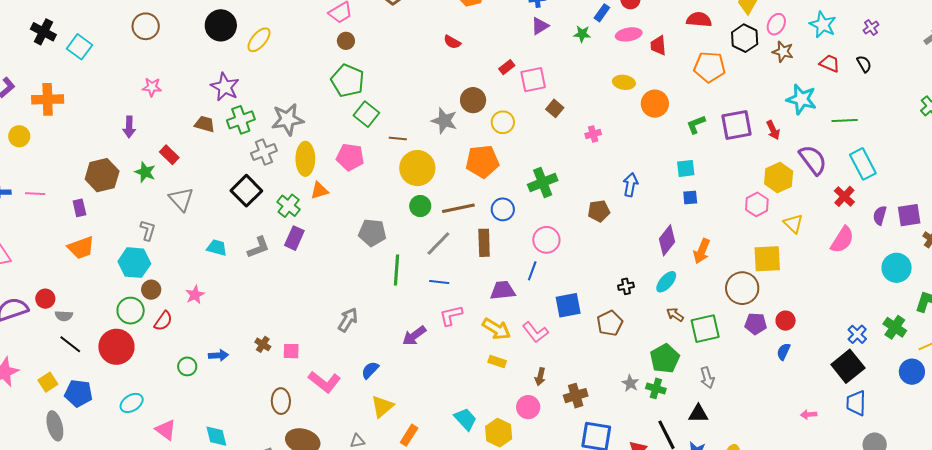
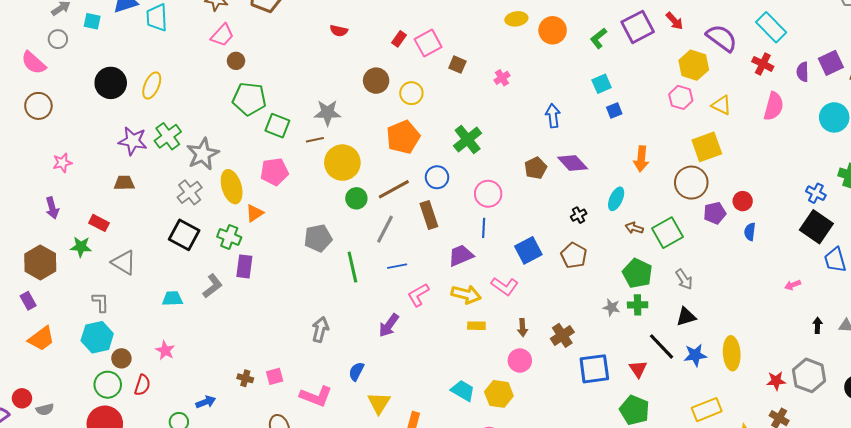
green cross: (241, 120) -> (168, 136), moved
gray star: (444, 121) -> (327, 113), moved
brown pentagon: (599, 211) -> (536, 168), moved
purple diamond: (667, 240) -> (573, 163), moved, turned -64

